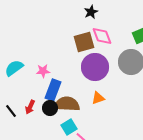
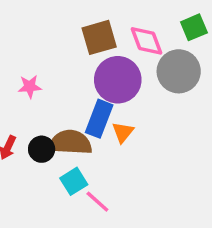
pink diamond: (102, 36) -> (147, 41), moved
blue rectangle: (53, 90) -> (99, 119), moved
orange triangle: (98, 98) -> (123, 132), turned -32

